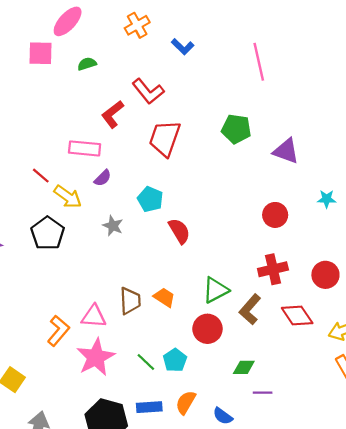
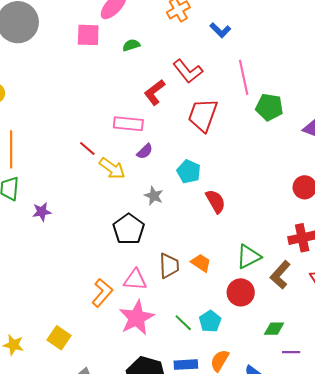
pink line: (259, 62) -> (244, 77), moved
black pentagon: (48, 233) -> (129, 229), moved

